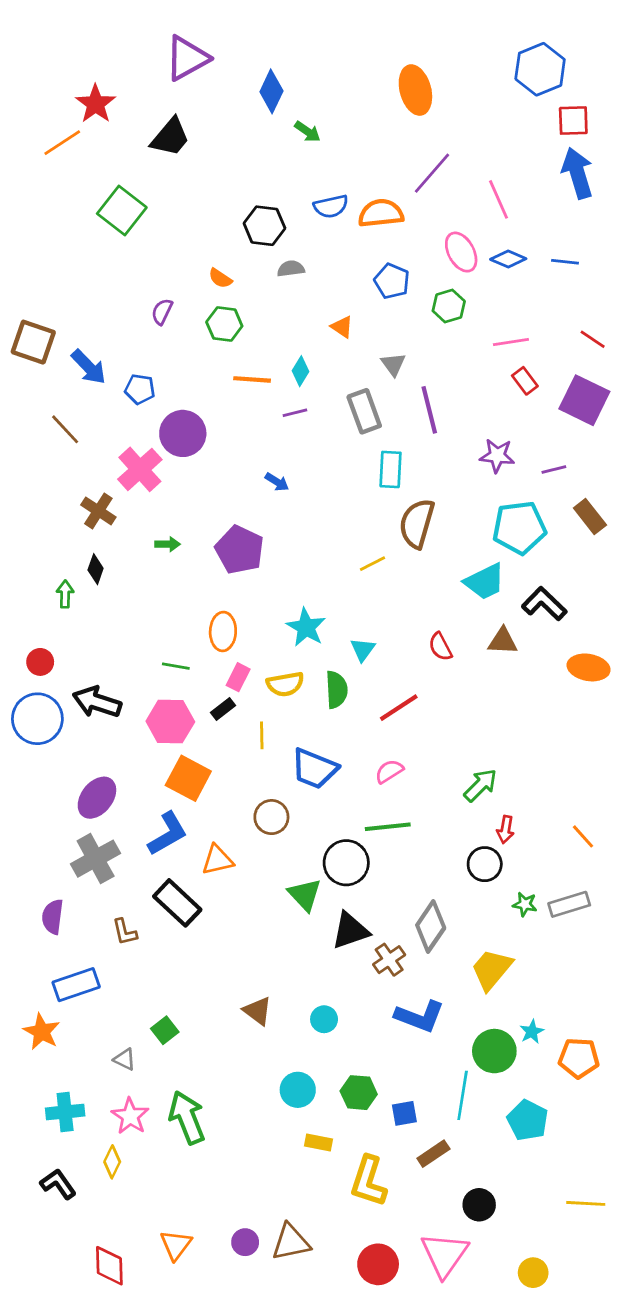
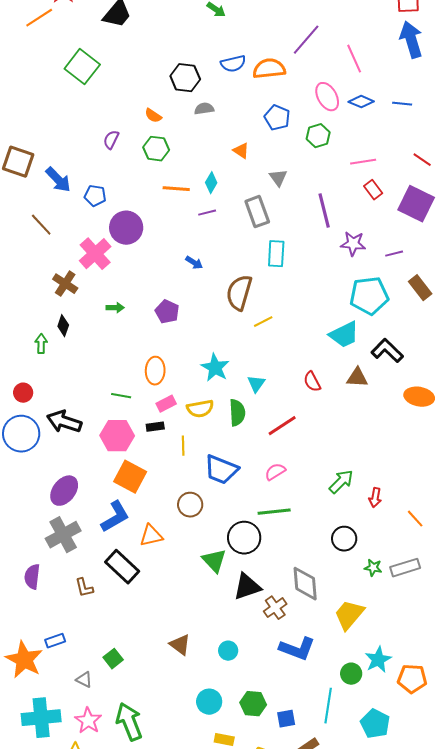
purple line: (429, 410) -> (324, 211), moved
brown semicircle: (417, 523) -> (239, 293), moved
purple pentagon: (240, 550) -> (167, 312), size x0.7
pink rectangle: (238, 677) -> (166, 404), turned 36
black rectangle: (223, 709) -> (155, 427), turned 30
red arrow: (505, 829) -> (375, 498), moved
gray diamond: (431, 926) -> (305, 584), turned -39
blue rectangle: (76, 985) -> (55, 641), moved, size x0.6
orange star: (42, 1032) -> (24, 660), size x1.4
cyan star: (532, 1032) -> (378, 660), size x1.5
green circle: (494, 1051) -> (351, 674), size x0.7
cyan cross: (65, 1112) -> (41, 718), size x1.4

